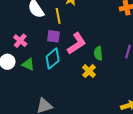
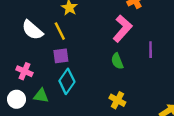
pink L-shape: (77, 43) -> (122, 29), moved
yellow cross: (89, 71) -> (117, 100), moved

